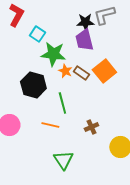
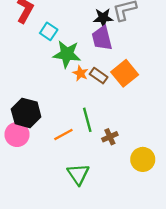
black hexagon: (33, 85) -> (26, 113), moved
green line: (62, 103) -> (87, 120), moved
orange line: (50, 125) -> (63, 134), turned -42

